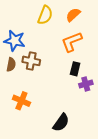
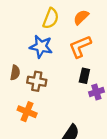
blue star: (15, 41) -> (41, 47), moved
brown cross: (31, 61) -> (37, 81), moved

